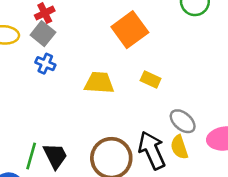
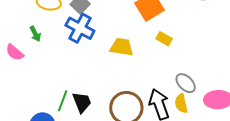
blue cross: (45, 64) -> (80, 28), size x1.8
yellow rectangle: (151, 80) -> (164, 39), moved

